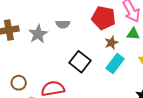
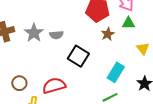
gray semicircle: (63, 24) -> (56, 35), moved
cyan rectangle: (115, 64) -> (116, 72), moved

